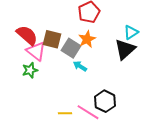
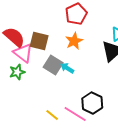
gray square: (71, 48) -> (53, 65), moved
yellow line: (65, 113) -> (52, 115), turned 40

